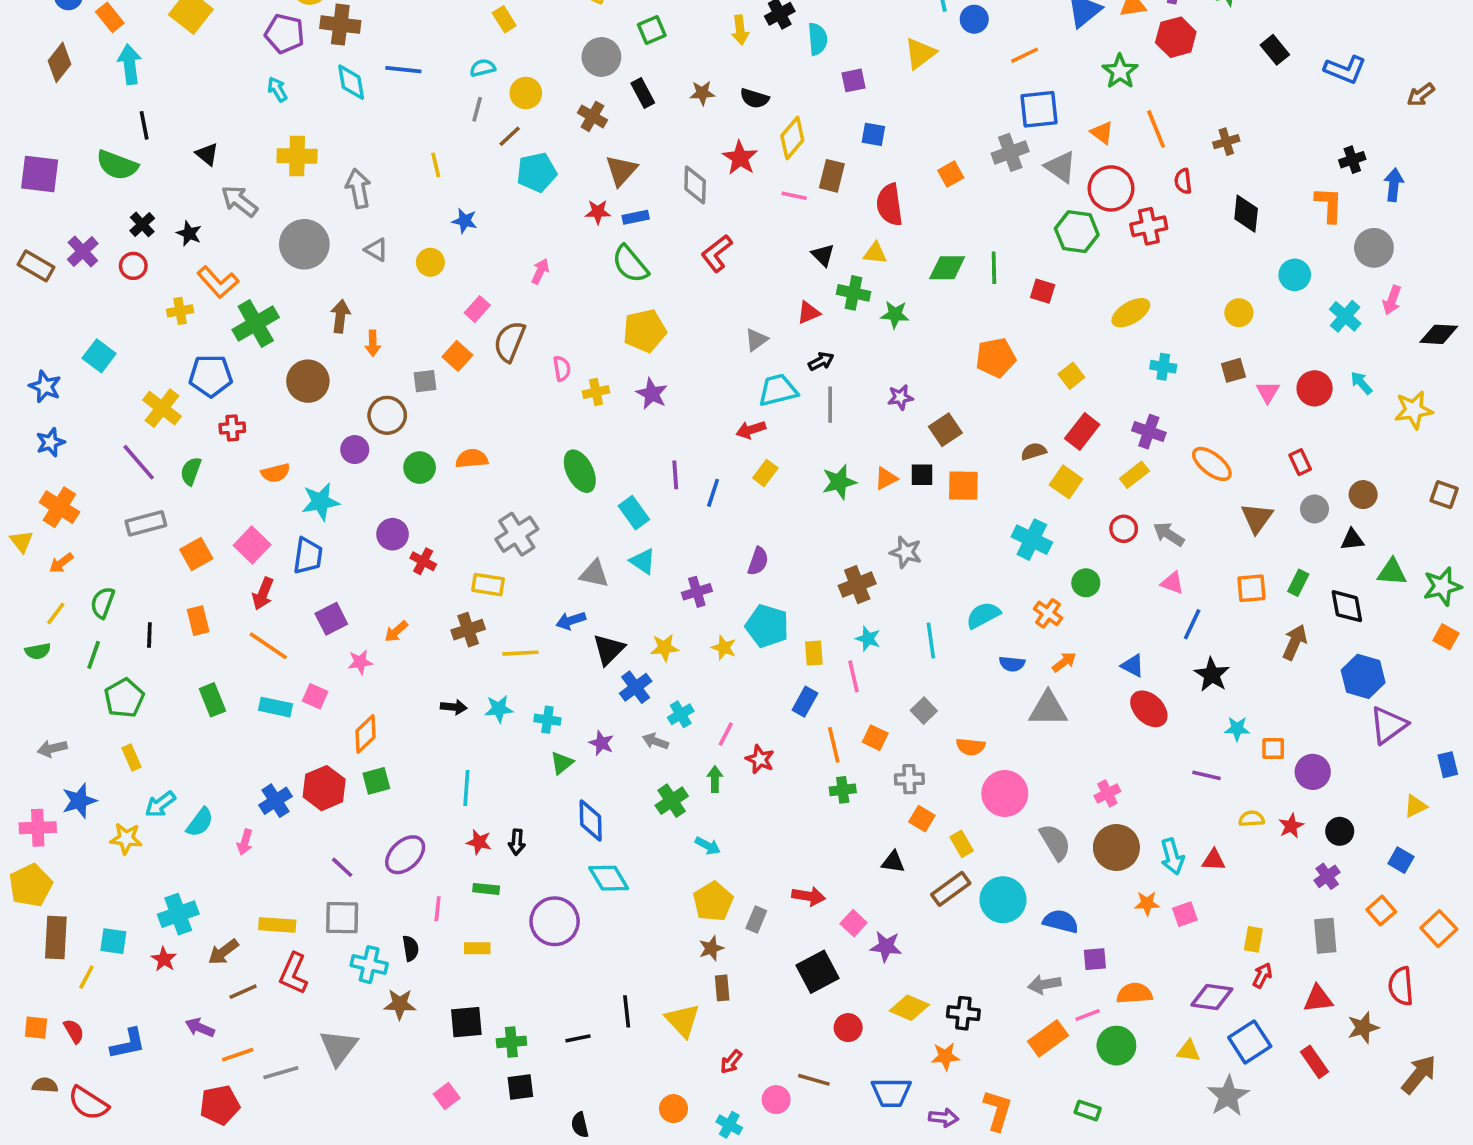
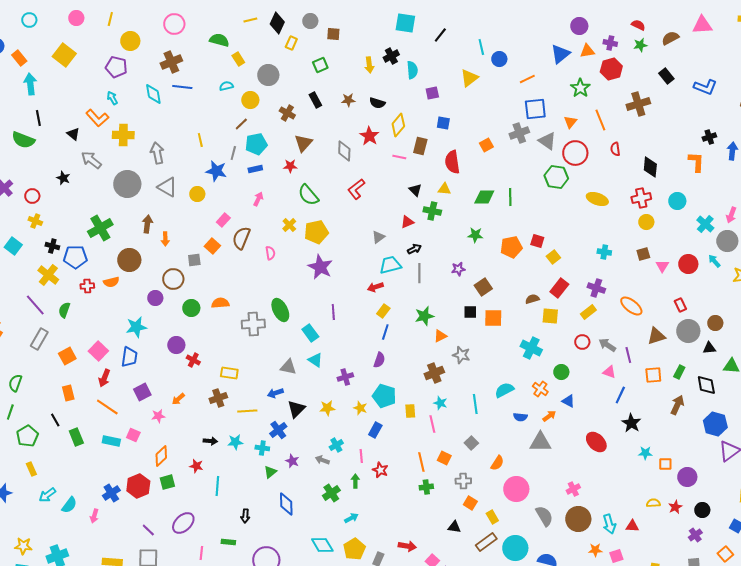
brown cross: (340, 25) -> (171, 62), moved, turned -30
gray circle: (601, 57) -> (268, 75), moved
gray line: (477, 109) -> (233, 153), moved
orange triangle: (1102, 133) -> (570, 122), turned 32
brown cross: (1226, 142) -> (638, 104), moved, size x1.6
blue rectangle: (636, 217) -> (255, 169), moved
blue star: (465, 221) -> (216, 171), size x1.5
black cross: (142, 224) -> (52, 246), moved, turned -32
red cross: (1149, 226) -> (641, 198), moved
gray circle: (1374, 248) -> (727, 241), moved
gray triangle: (376, 250) -> (167, 187), size x1.5
orange L-shape: (218, 282) -> (97, 118), moved
red square: (1043, 291) -> (537, 241), moved
yellow cross: (180, 311) -> (35, 221), moved, turned 32
yellow ellipse: (1131, 313) -> (597, 199), moved, turned 50
green star: (895, 314) -> (475, 235), moved
yellow cross: (596, 392) -> (289, 225), moved, turned -32
purple star: (652, 394) -> (320, 267), size x1.4
orange semicircle: (276, 473) -> (111, 282), moved
orange triangle: (886, 478) -> (440, 336), moved
yellow square: (1066, 482) -> (550, 316), turned -30
blue line: (713, 493) -> (385, 332), moved
gray circle: (1315, 509) -> (688, 331), size x1.5
brown triangle: (1257, 518) -> (656, 336), turned 36
gray rectangle: (146, 523) -> (39, 339), turned -45
gray cross: (517, 534) -> (253, 324), moved, turned 30
black line: (149, 635) -> (55, 420), moved, turned -32
blue triangle: (1133, 666) -> (568, 401), moved
blue cross: (636, 687) -> (278, 430), moved
blue rectangle: (805, 702) -> (375, 430), moved
pink line: (726, 734) -> (361, 456), turned -32
orange semicircle: (971, 747) -> (497, 463), turned -63
purple line: (1206, 775) -> (628, 355), moved, turned 63
yellow star: (126, 838) -> (23, 546), moved
red star: (479, 842) -> (196, 466), moved
cyan arrow: (708, 846) -> (351, 518), turned -56
cyan diamond: (609, 878) -> (322, 545), moved

